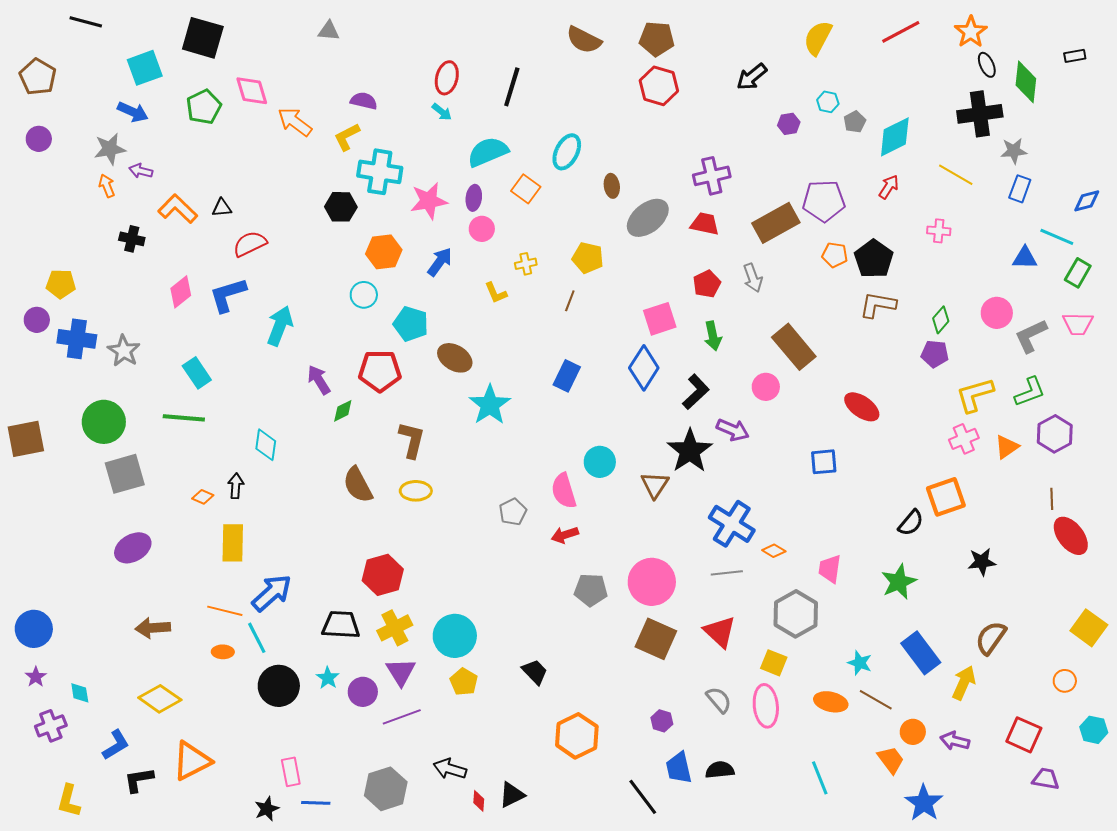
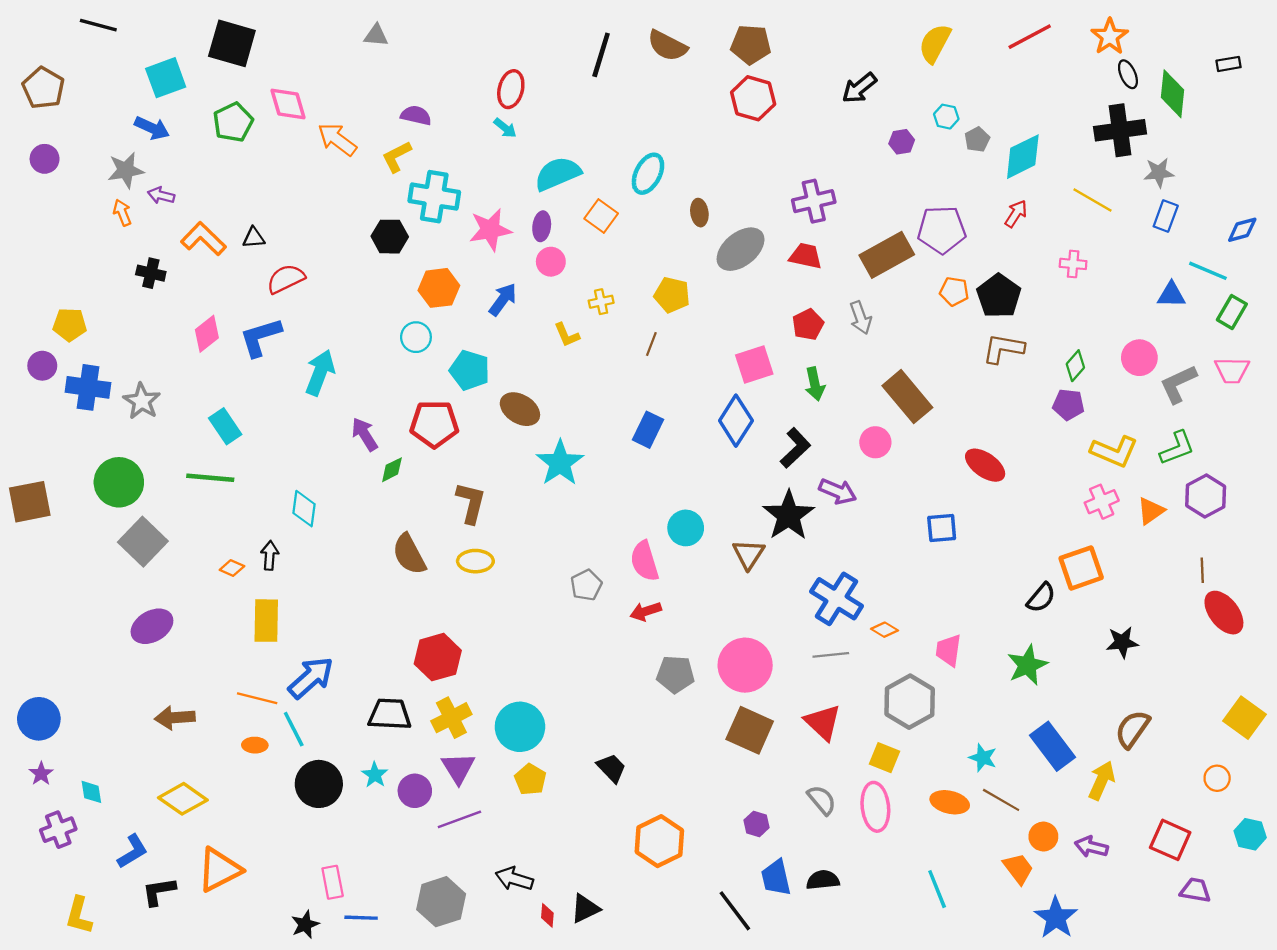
black line: (512, 87) -> (601, 55), moved
yellow L-shape: (975, 395) -> (1114, 451), turned -141
gray square: (125, 474) -> (143, 542), turned -30

